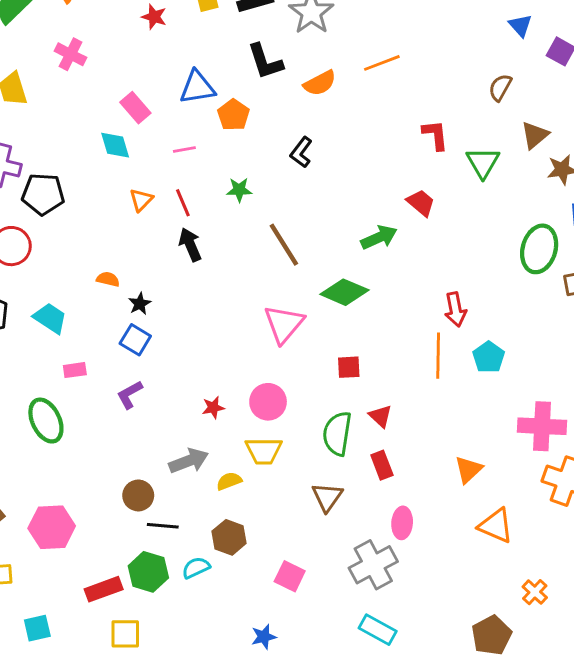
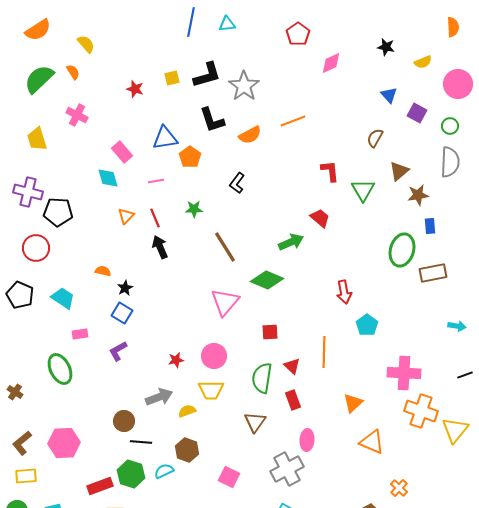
orange line: (438, 356) -> (324, 352), moved

